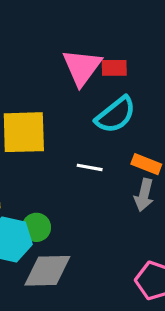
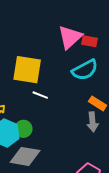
white line: (90, 167) -> (40, 95), moved
gray arrow: (144, 195) -> (93, 122), turned -30

